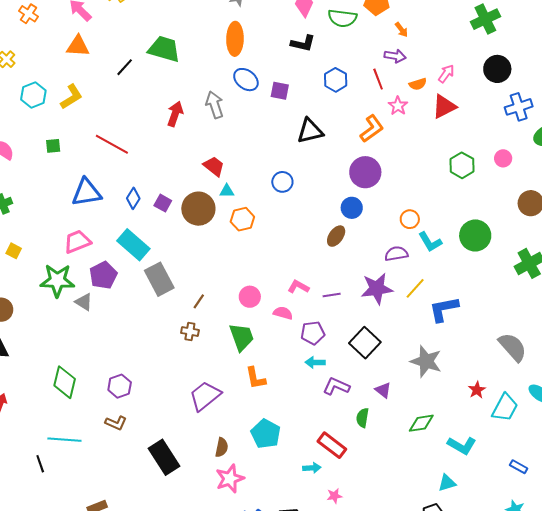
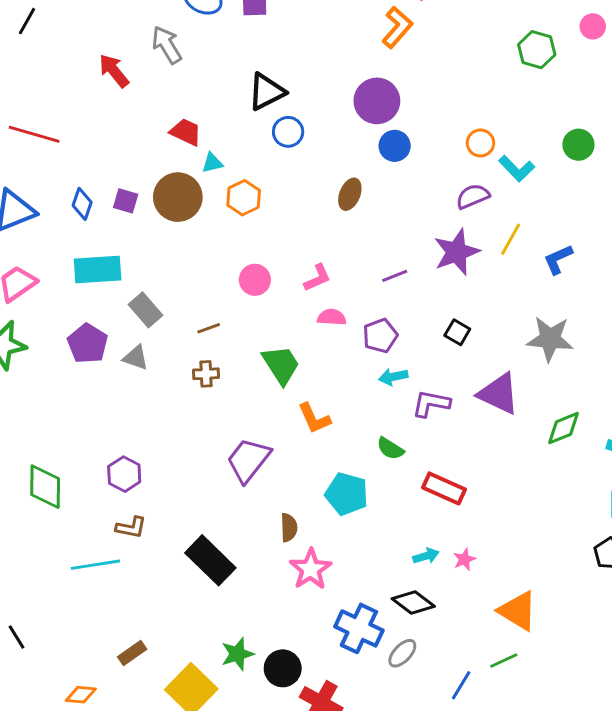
red arrow: (175, 114) -> (114, 71), turned -45
black triangle: (310, 131) -> (266, 92), moved
purple circle: (365, 172) -> (377, 101), moved
green circle: (475, 235) -> (578, 145), size x0.7
brown ellipse: (336, 236) -> (350, 194), moved
cyan rectangle: (133, 245) -> (98, 269), turned -32
purple pentagon: (103, 275) -> (88, 344), moved
gray rectangle: (159, 279) -> (145, 310), size x0.7
pink L-shape: (298, 287) -> (317, 278), moved, turned 140
pink circle: (250, 297) -> (255, 280), moved
brown line: (199, 301) -> (209, 328), turned 49
gray triangle: (84, 302) -> (136, 358), moved
blue L-shape: (444, 309) -> (558, 259), size x0.7
black square: (365, 343) -> (457, 332), size x0.6
purple triangle: (383, 390) -> (499, 394), size x1.8
green semicircle: (362, 418) -> (390, 449), moved, turned -54
cyan line: (64, 440) -> (95, 565), moved
black line: (40, 464) -> (17, 637), moved
cyan arrow: (312, 468) -> (426, 556), moved

